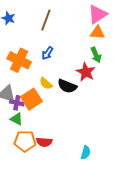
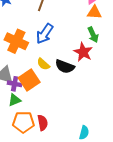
blue arrow: (47, 53) -> (45, 34), size x1.5
green triangle: (16, 119) -> (15, 100), turned -48
red semicircle: (44, 142) -> (43, 123), turned -105

